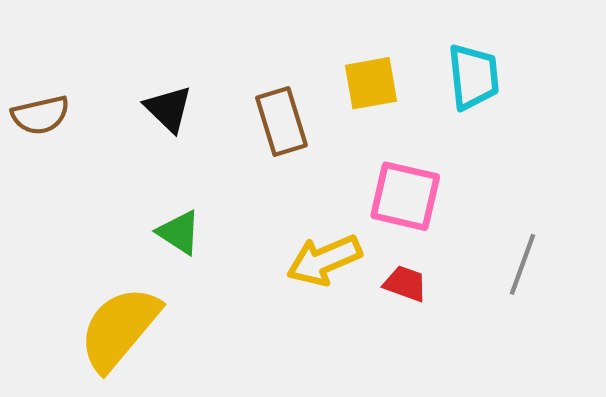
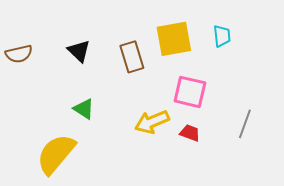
cyan trapezoid: (473, 77) -> (222, 36), size x0.7
yellow square: (371, 83) -> (174, 39), size x1.4

